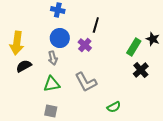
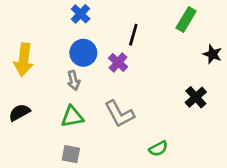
blue cross: (58, 10) -> (81, 14), turned 32
green rectangle: (134, 47) -> (186, 19), moved
black semicircle: (24, 66) -> (19, 112), moved

